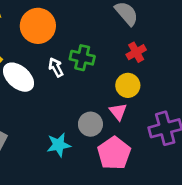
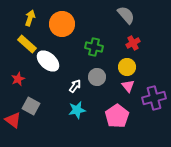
white arrow: (56, 67) -> (75, 86), moved, turned 64
pink triangle: (118, 112) -> (128, 86), moved
gray circle: (90, 124) -> (97, 77), moved

